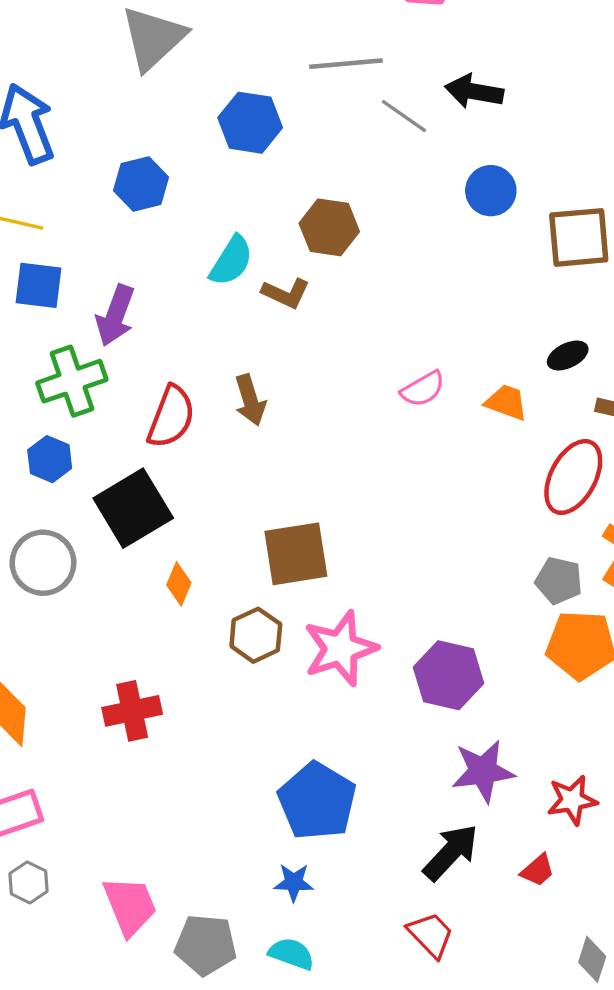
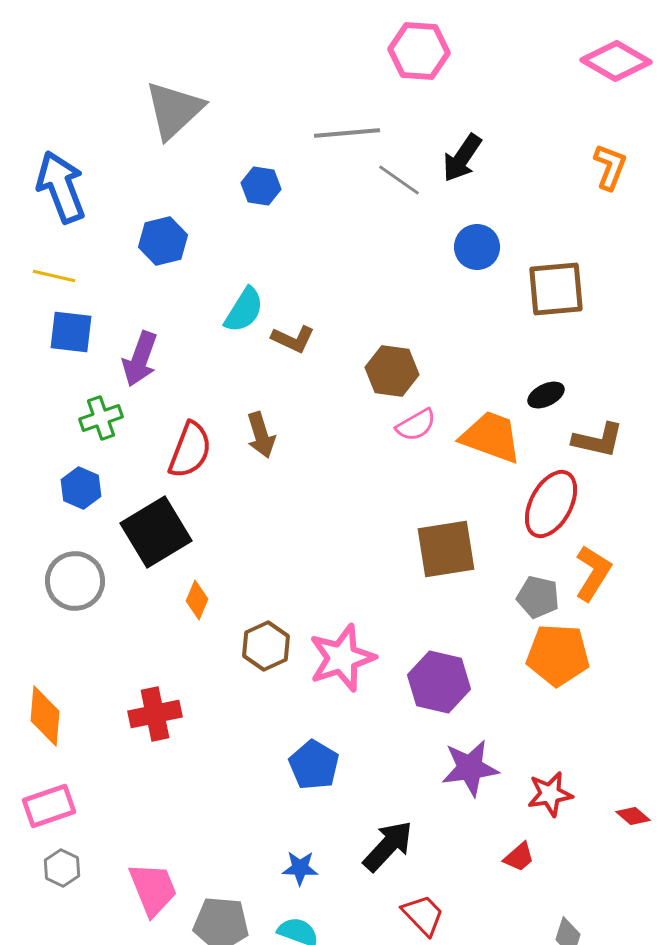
black arrow: (474, 92) -> (462, 158), turned -66
blue hexagon: (250, 123) -> (261, 186), size x0.7
brown hexagon: (329, 227) -> (392, 371), moved
green cross: (72, 381) -> (101, 418), size x0.7
orange trapezoid: (506, 402) -> (491, 437), size x1.6
brown square: (296, 554) -> (446, 549), moved
blue pentagon: (317, 801) -> (314, 765), moved, size x0.7
black arrow: (451, 852) -> (388, 846), moved

